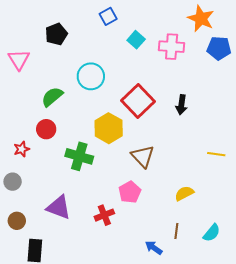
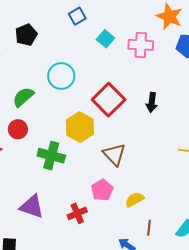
yellow semicircle: (184, 193) -> (135, 199), moved

